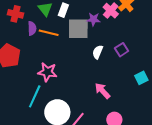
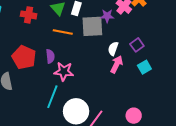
purple semicircle: (32, 28) -> (50, 56), moved
cyan square: (141, 78) -> (144, 67), moved
pink arrow: (102, 91) -> (117, 64), moved, turned 72

